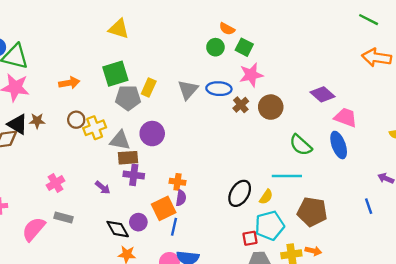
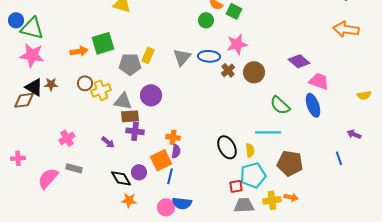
green square: (244, 47) -> (234, 11), moved
green square: (115, 74) -> (103, 43), moved
black ellipse: (240, 193) -> (227, 147), turned -60
yellow semicircle: (266, 197) -> (250, 150), turned -40

